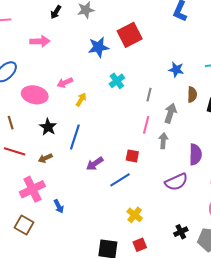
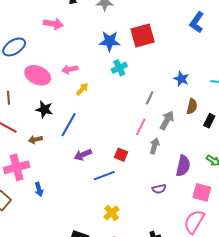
cyan cross: (117, 81) -> (119, 68), moved
black star: (48, 127) -> (44, 109), turned -30
purple semicircle: (176, 182) -> (159, 189), size x0.6

